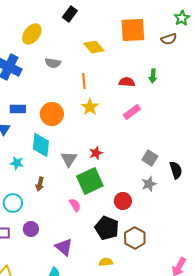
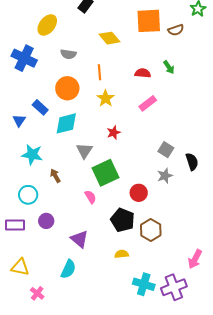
brown semicircle: (169, 39) -> (176, 30), moved
green arrow: (153, 76) -> (169, 67), turned -40
blue rectangle: (18, 109) -> (40, 107), moved, turned 42
orange circle: (52, 114) -> (67, 88), moved
cyan diamond: (41, 145) -> (66, 123), moved, turned 70
red star: (96, 153) -> (114, 132), moved
cyan star: (17, 163) -> (32, 155), size x1.5
brown arrow: (40, 184) -> (55, 176), turned 136

